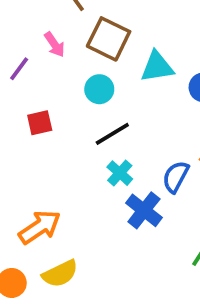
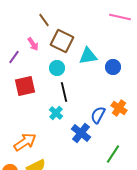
red square: (40, 123) -> (25, 86), size x1.5
black line: (112, 134) -> (64, 92), turned -72
cyan cross: (120, 173) -> (56, 113), moved

